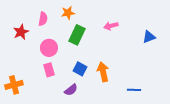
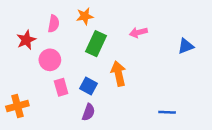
pink circle: (49, 48) -> (50, 60), moved
blue square: (80, 69) -> (89, 86), moved
orange arrow: (103, 72) -> (118, 74), moved
purple semicircle: (71, 90) -> (89, 112), turned -32

